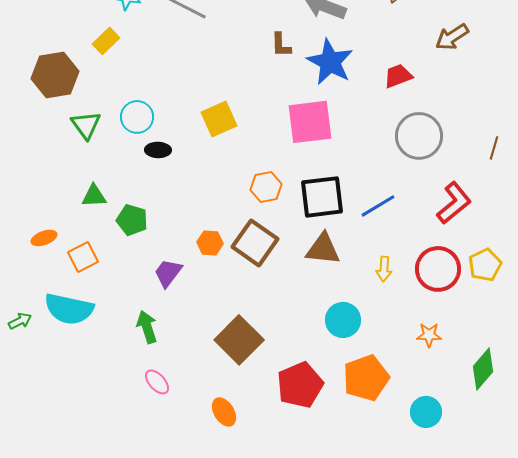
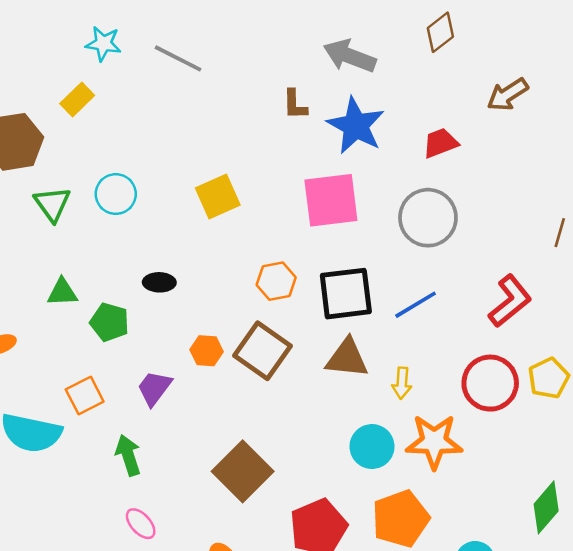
gray circle: (419, 136) -> (428, 218), moved
black ellipse: (158, 150) -> (159, 282), moved
orange square: (83, 257) -> (85, 396), moved
yellow arrow: (384, 269) -> (402, 383), moved
orange star: (429, 335) -> (434, 442), moved, size x1.8

